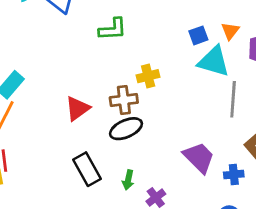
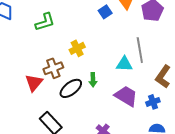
cyan triangle: (214, 61) -> (124, 64), moved, size x0.7
brown cross: (124, 100) -> (53, 68), moved
green arrow: (128, 180) -> (93, 80), moved

